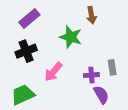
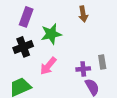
purple rectangle: (29, 18) -> (26, 17), turned -30
green star: (71, 37) -> (51, 34), moved, turned -30

